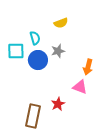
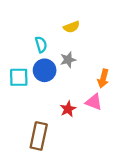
cyan square: (16, 51) -> (19, 77), moved
red star: (58, 104) -> (68, 109), moved

